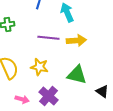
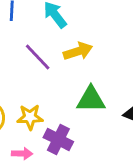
purple line: (48, 38) -> (38, 57), turned 55
yellow star: (39, 67) -> (30, 117), moved

